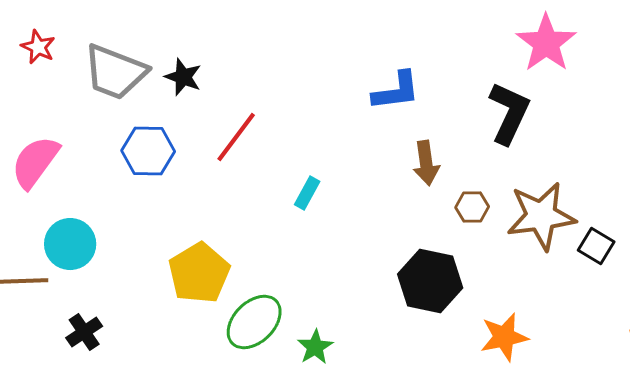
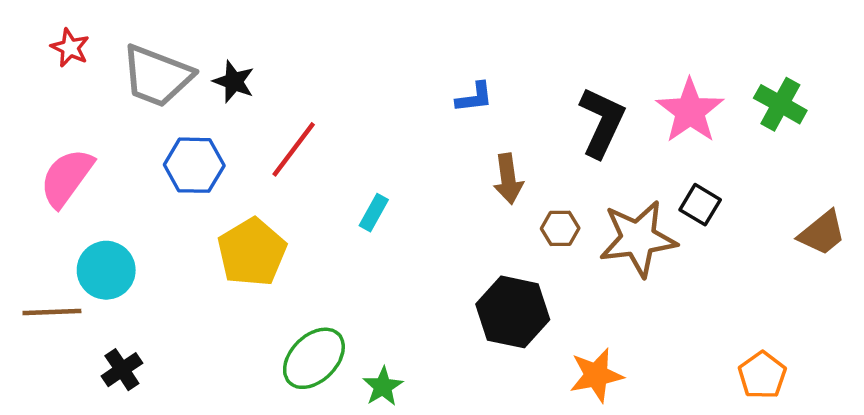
pink star: (546, 43) -> (690, 111), moved
blue L-shape: (396, 91) -> (474, 97), size x0.7
black square: (596, 246) -> (700, 205), moved
yellow pentagon: (199, 273) -> (252, 252), moved

